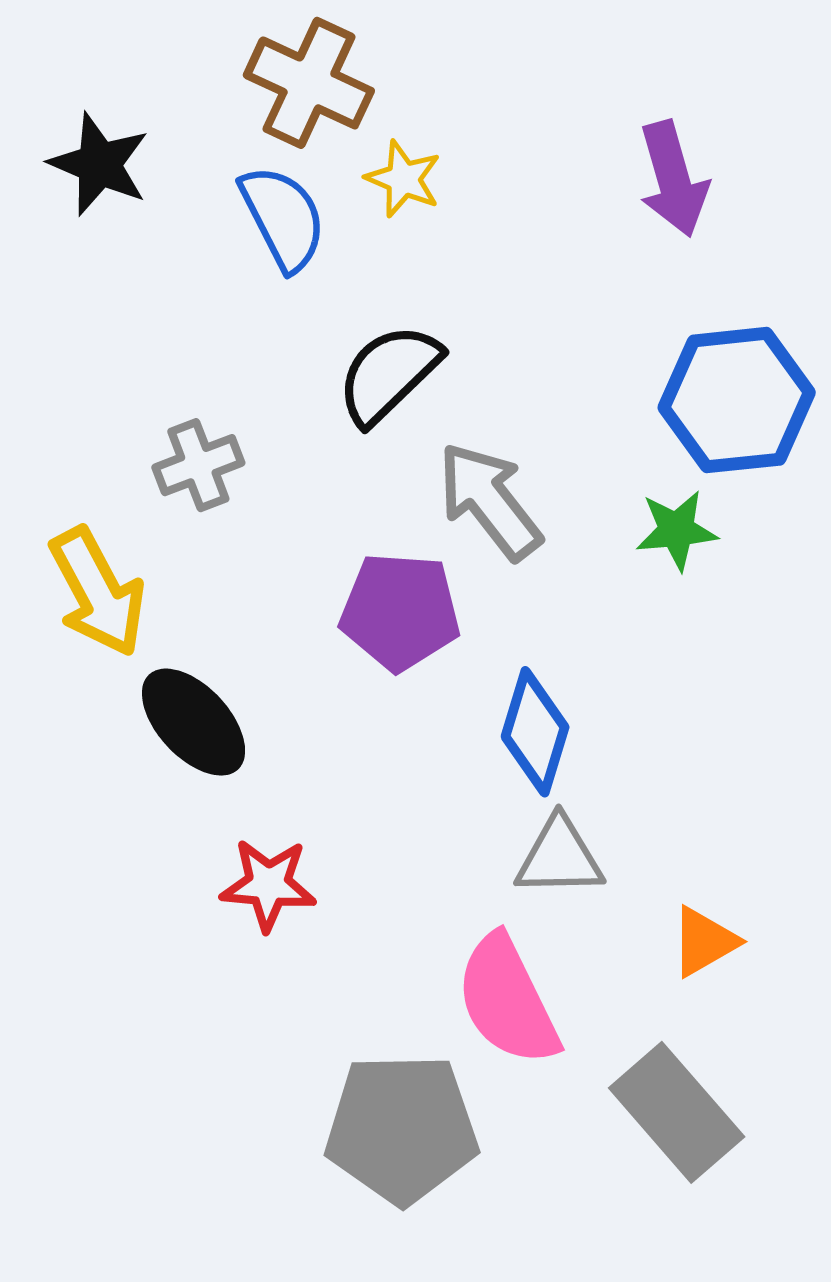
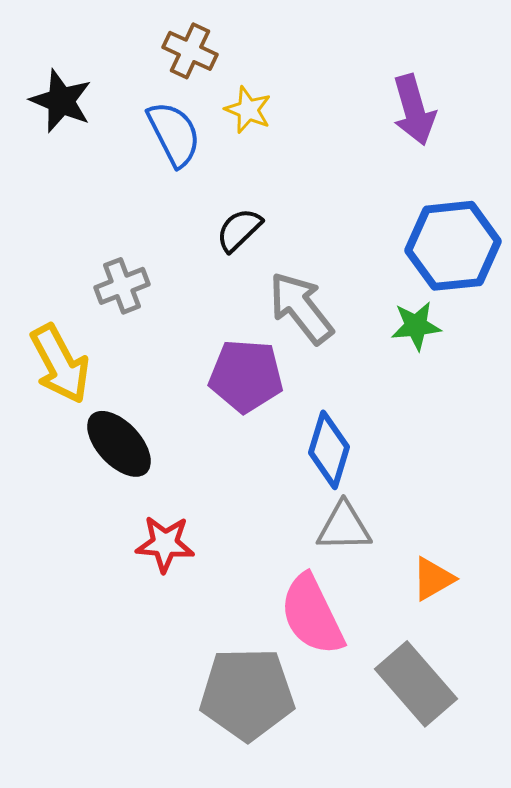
brown cross: (309, 83) -> (190, 51), size x0.7
black semicircle: (389, 374) -> (239, 230), size x0.7

